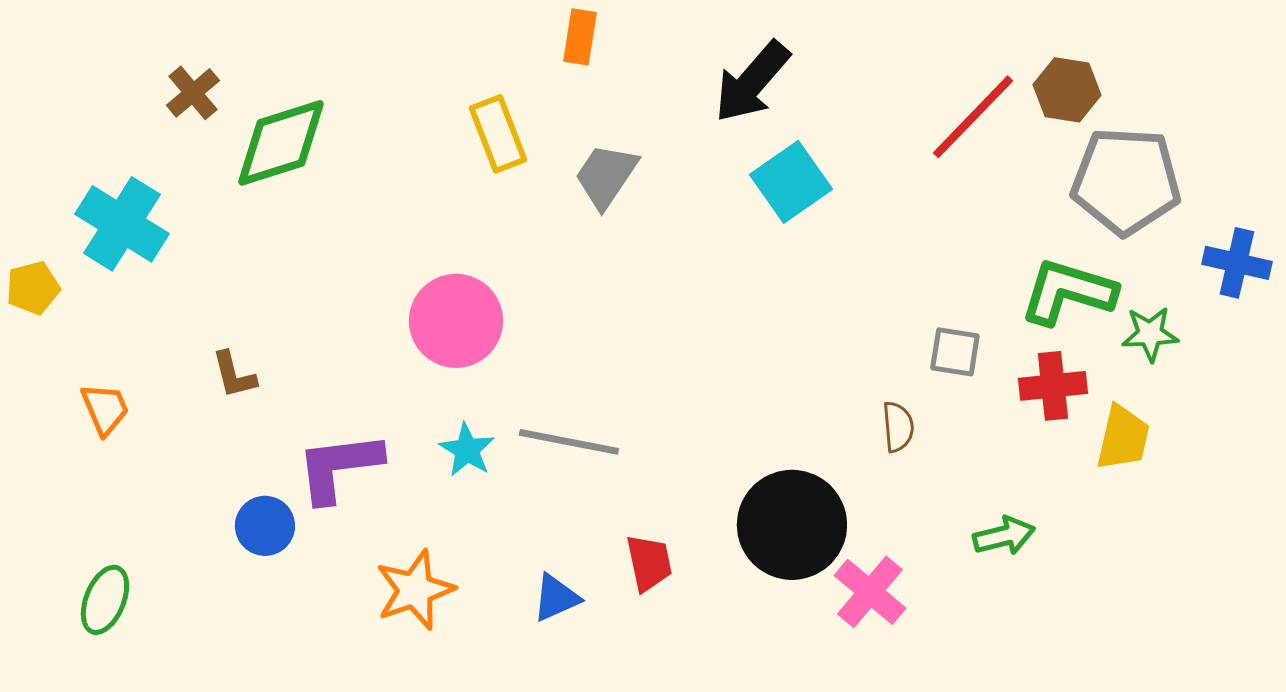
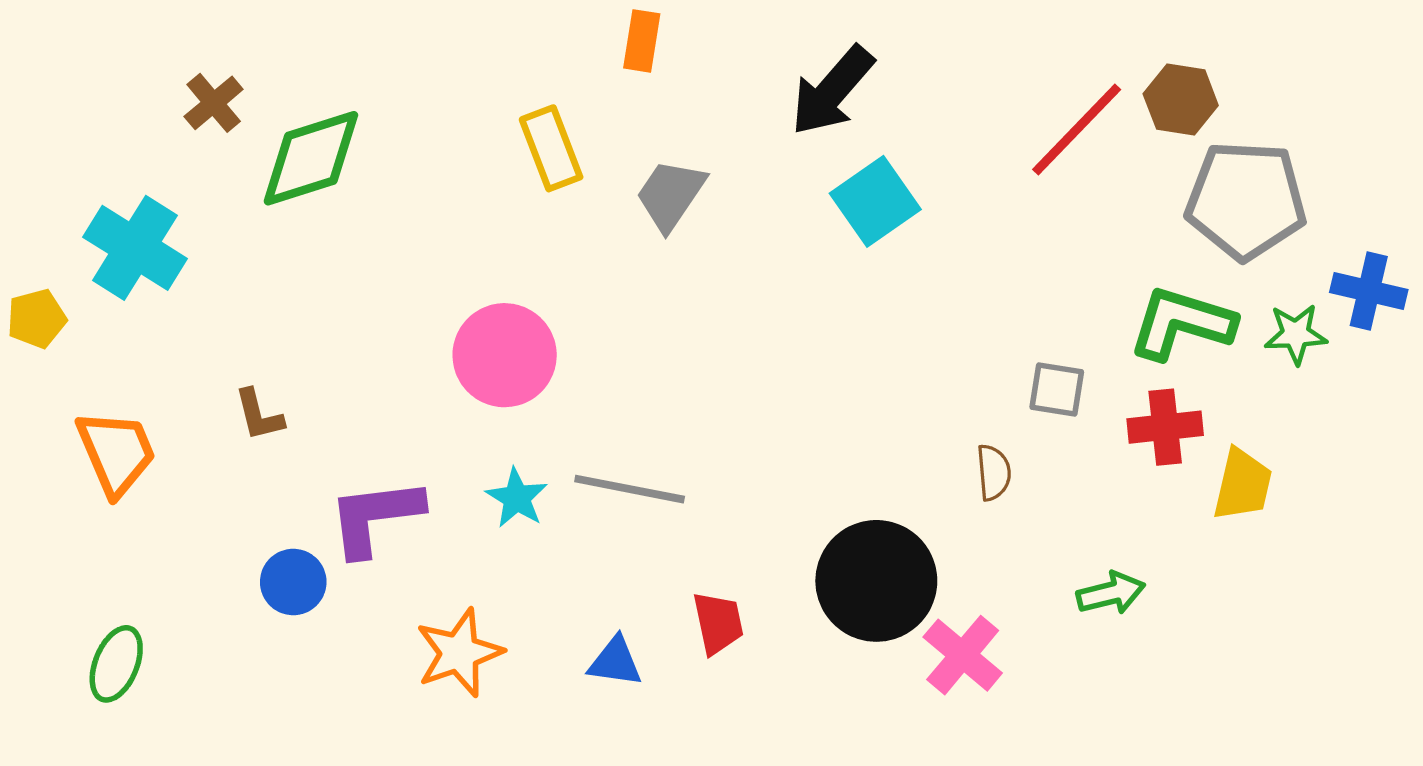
green star: (1150, 334) -> (1296, 334), moved
orange trapezoid: (105, 409) -> (116, 453), size x1.5
blue triangle: (556, 598) -> (615, 662), turned 32

